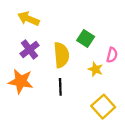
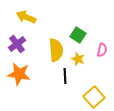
purple cross: (30, 49) -> (17, 44), moved
yellow star: (95, 69) -> (78, 59), moved
black line: (60, 87) -> (65, 76), moved

